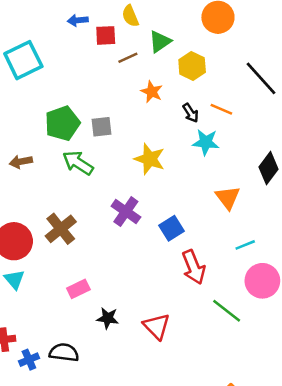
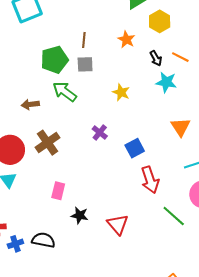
brown line: (128, 58) -> (84, 40), moved, turned -63
yellow star: (150, 159) -> (121, 92), size x0.7
brown arrow: (21, 162) -> (30, 104), moved
purple cross: (126, 212) -> (100, 132), size x0.7
pink rectangle: (78, 289) -> (58, 191), turned -54

